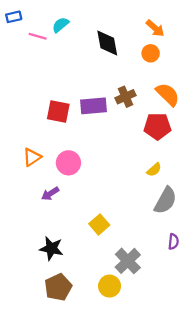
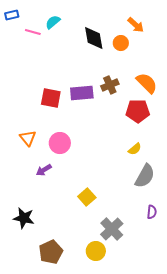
orange circle: (151, 53) -> (121, 43), moved
orange triangle: (32, 157) -> (28, 138), turned -36
black star: (51, 248) -> (24, 218), moved

